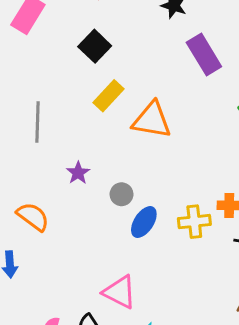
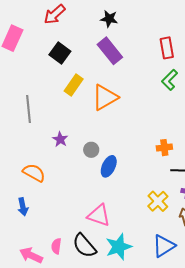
purple rectangle: (204, 54) -> (110, 51), moved
orange triangle: (152, 120) -> (105, 97), turned -32
yellow cross: (194, 222) -> (158, 201), moved, turned -30

